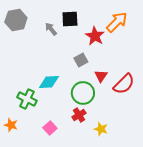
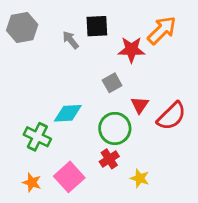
red star: (95, 36) -> (131, 50), turned -30
orange star: (11, 125) -> (32, 182), moved
pink square: (50, 128) -> (69, 177), size x1.5

